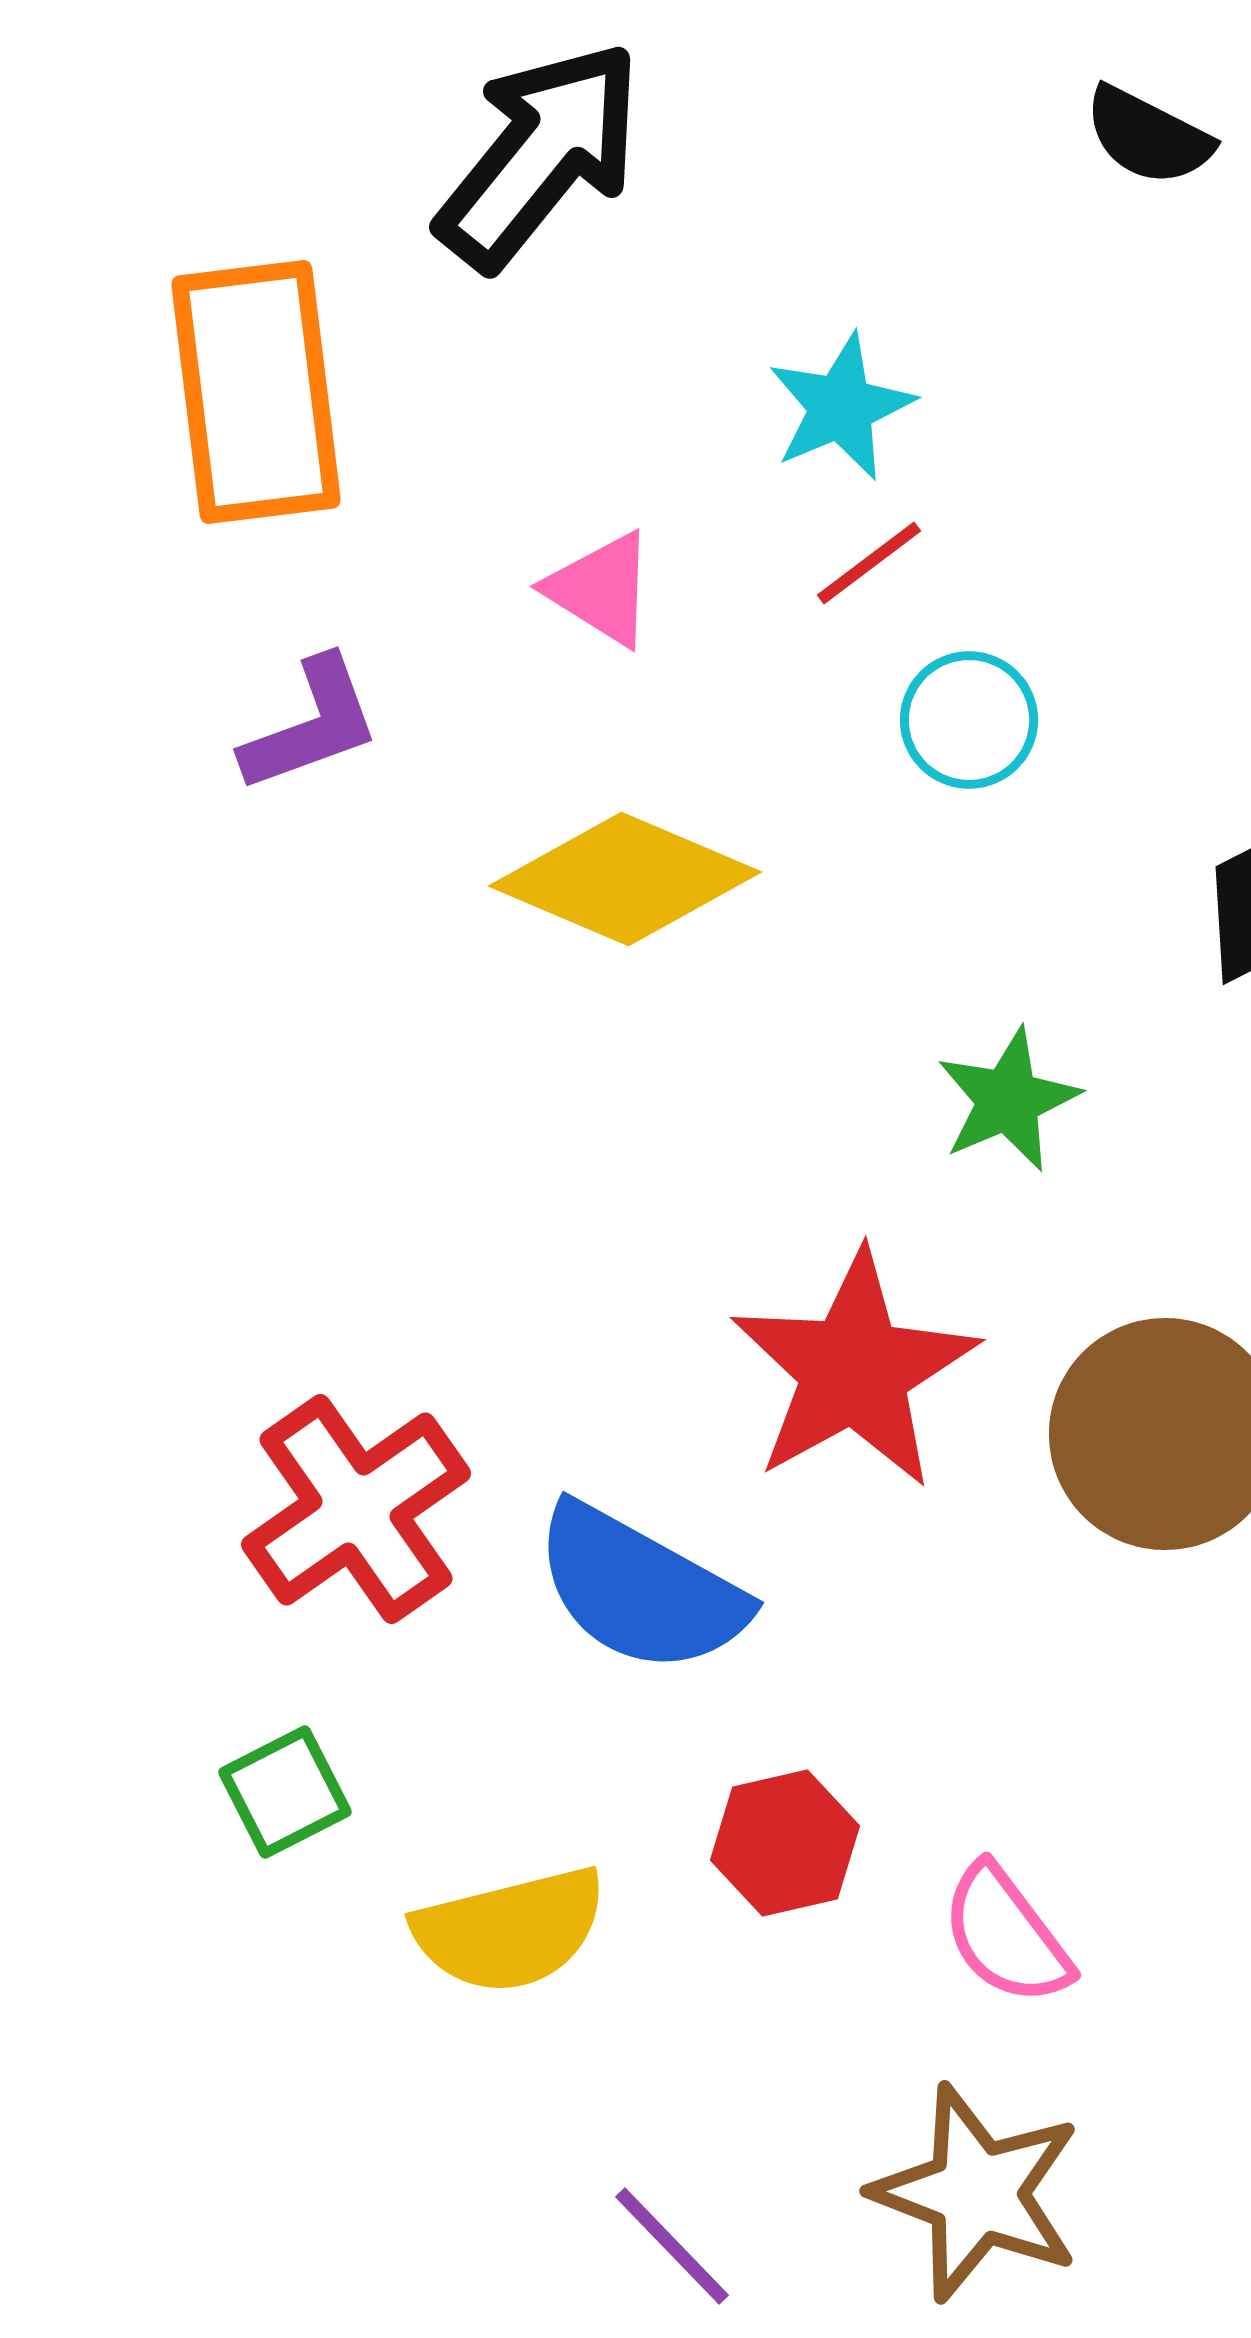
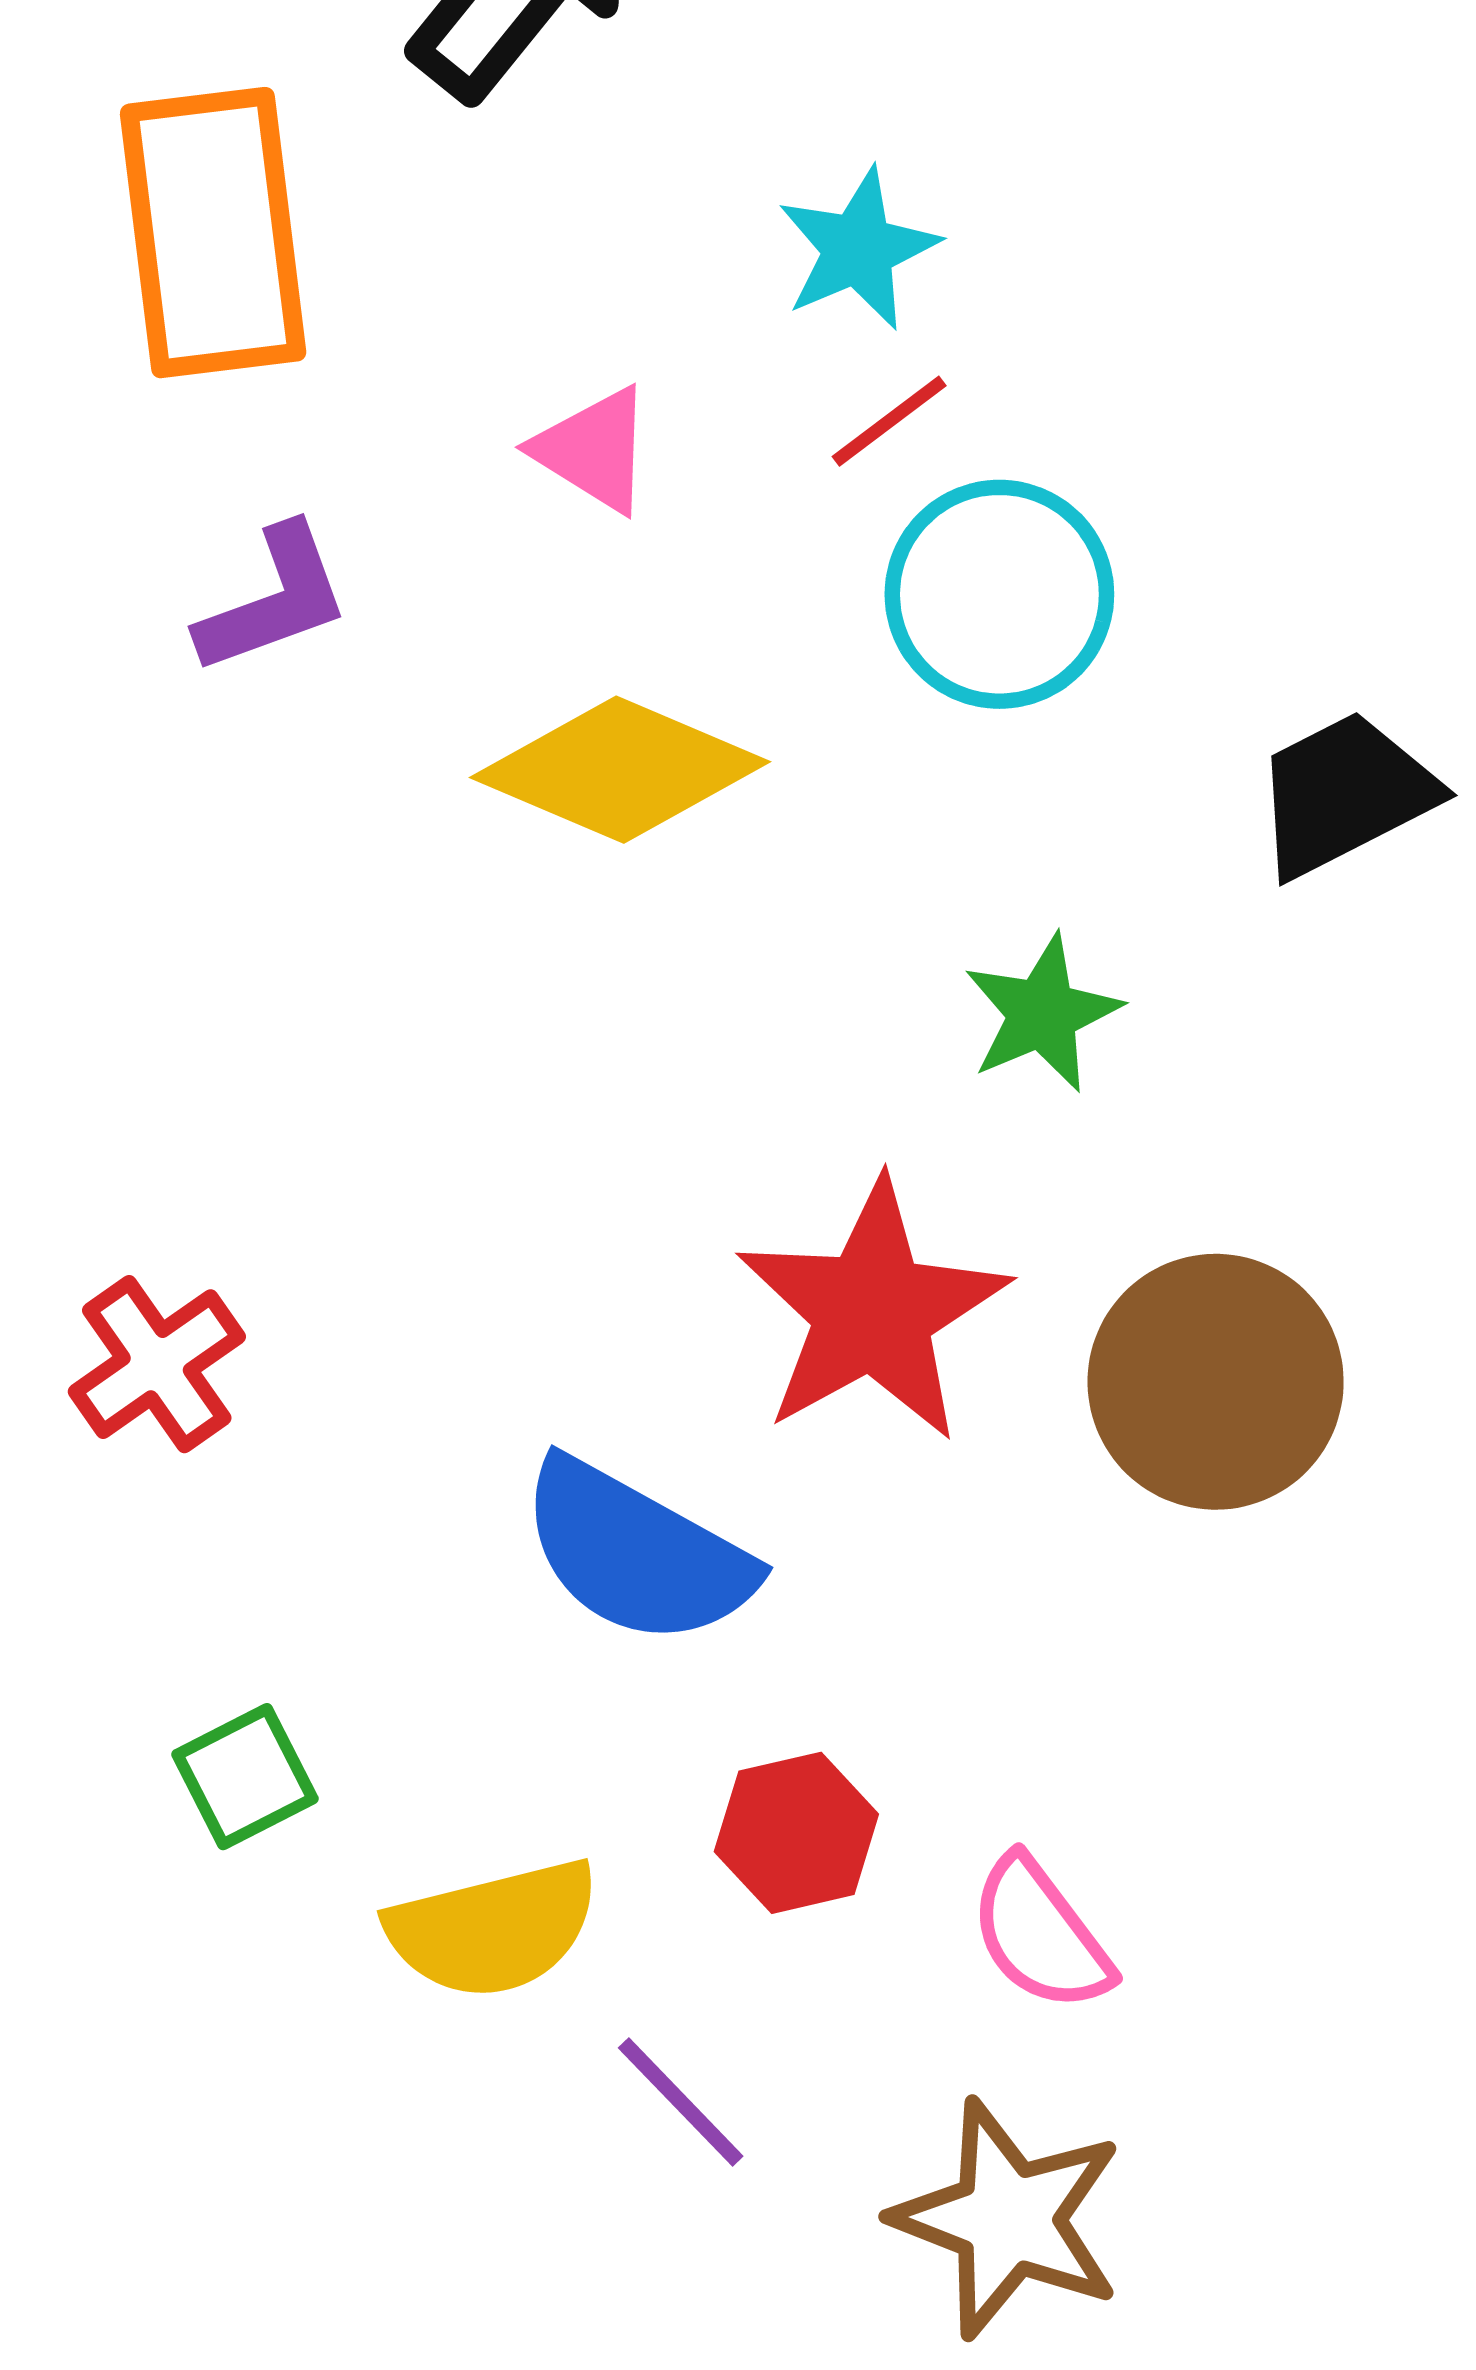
cyan circle: (969, 720) -> (999, 594), size x1.5
red cross: (356, 1509) -> (157, 1364), moved, size x0.7
purple line: (672, 2246) -> (681, 2102), moved

